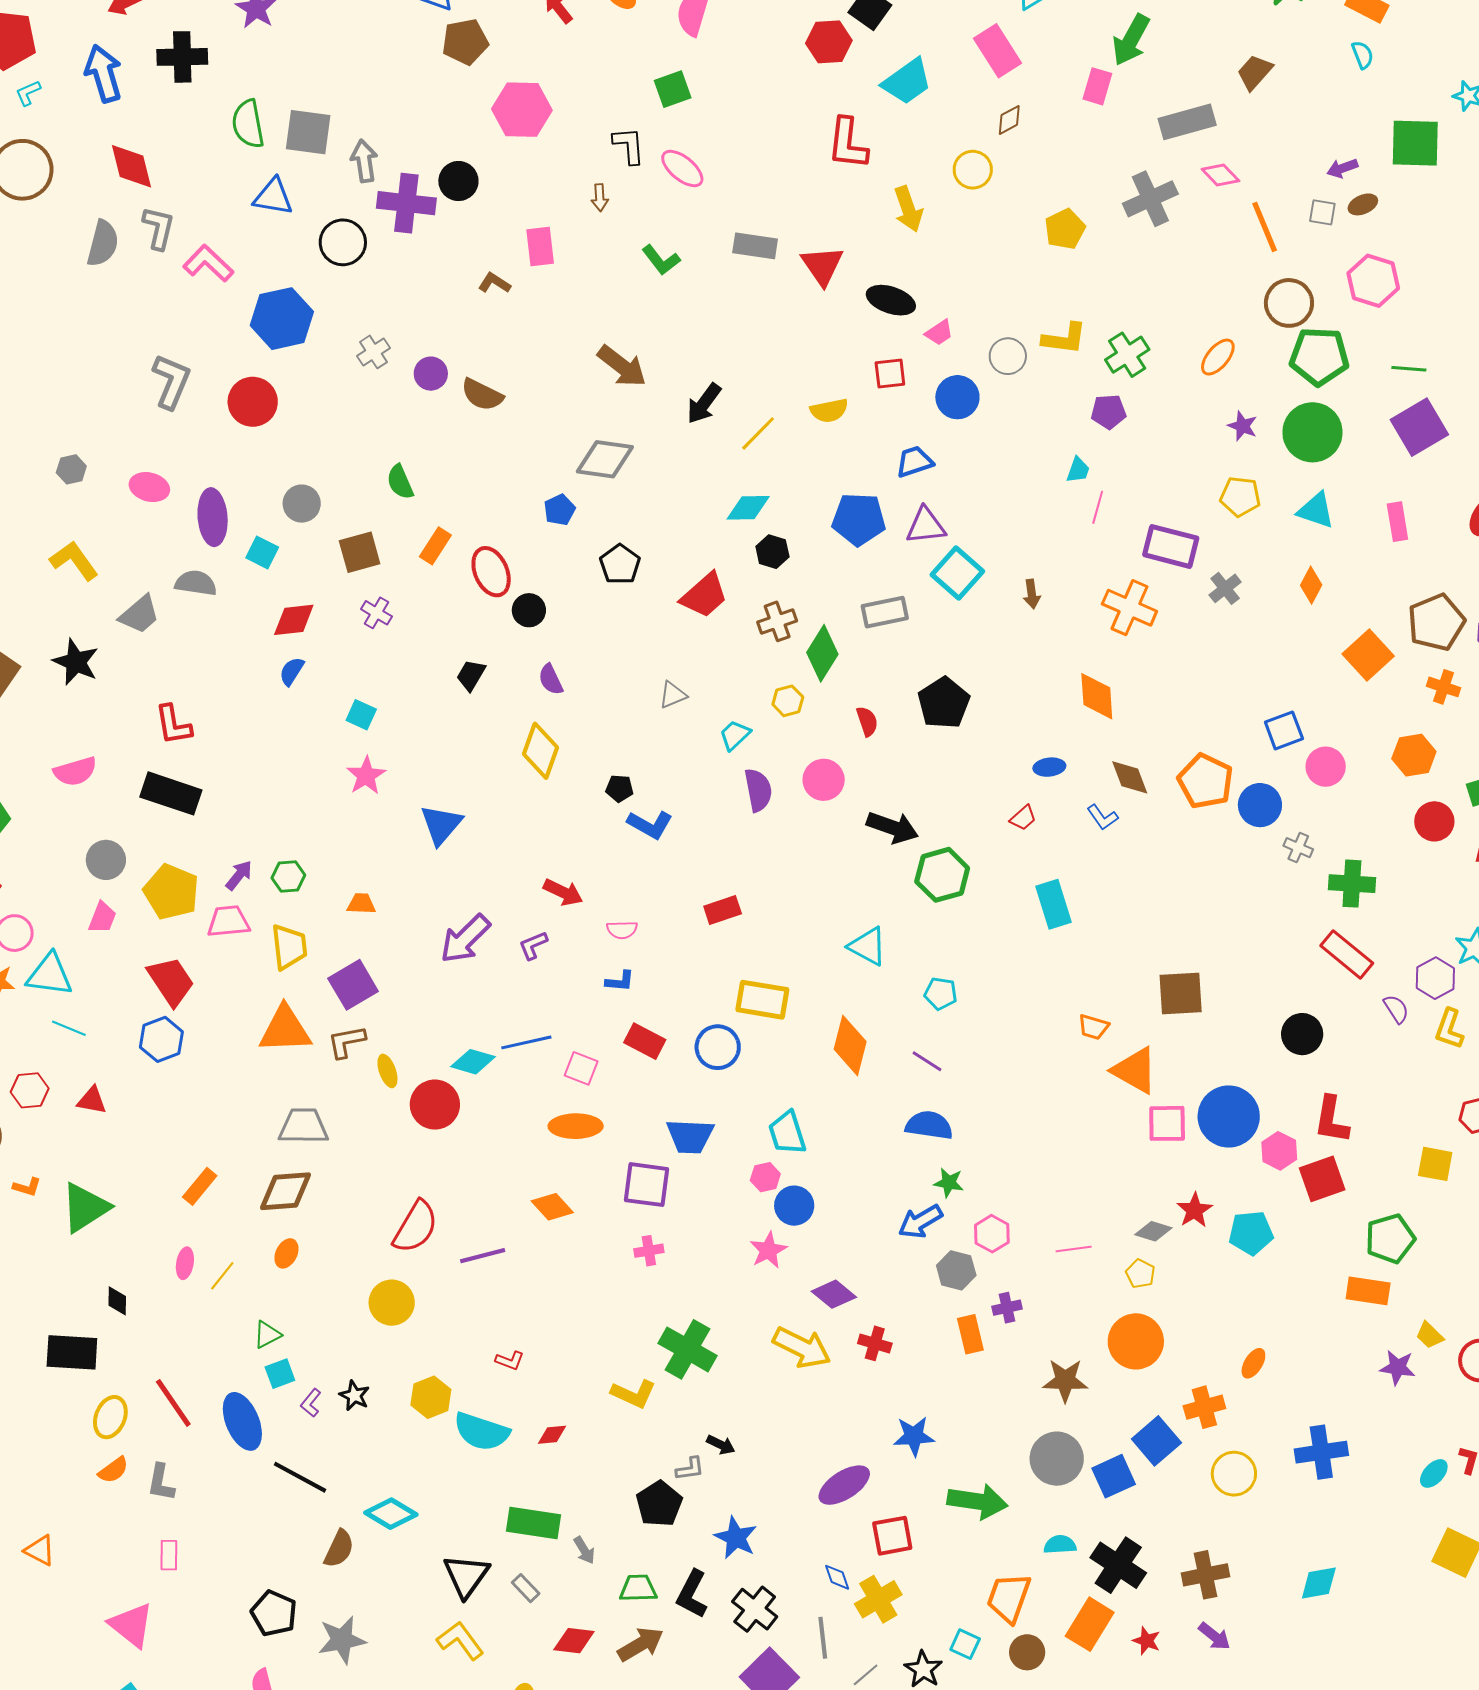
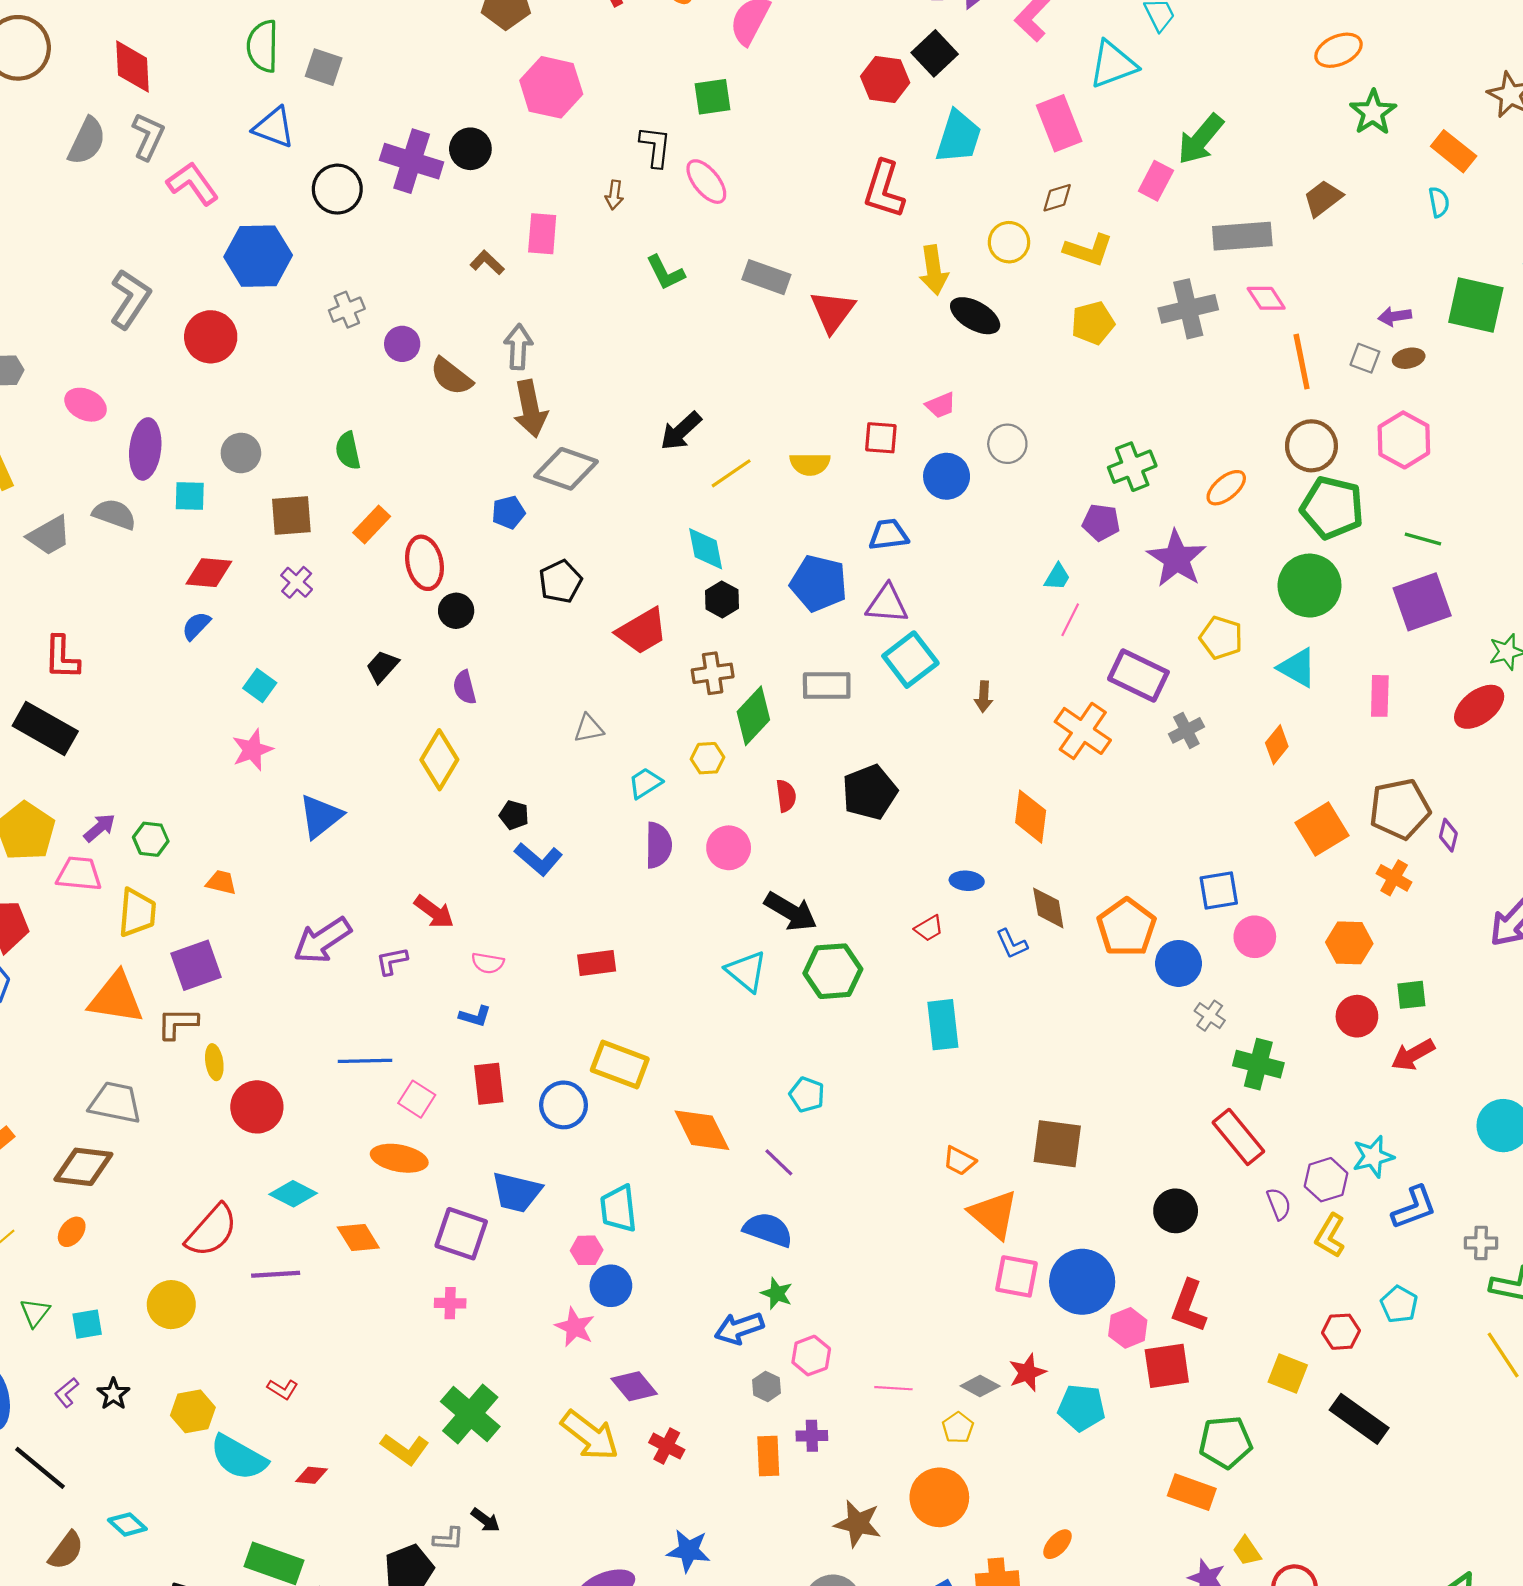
cyan trapezoid: (907, 82) -> (958, 137), turned -48
gray square: (308, 132) -> (324, 67), size x0.7
gray arrow: (364, 161) -> (518, 347), moved
black ellipse: (891, 300) -> (975, 316), moved
yellow L-shape: (1064, 339) -> (1088, 250), moved
brown arrow: (622, 366) -> (530, 409), moved, turned 30
purple star: (1243, 426) -> (1177, 559), moved, size x1.8
cyan diamond: (748, 508) -> (706, 549), turned 69
cyan square: (262, 553) -> (190, 496), turned -36
cyan triangle: (868, 946) -> (746, 971), moved
red rectangle: (645, 1041) -> (489, 1084), turned 45
orange diamond: (850, 1045) -> (702, 1130), turned -52
cyan diamond: (473, 1062) -> (293, 1194), moved
pink star: (768, 1250) -> (575, 1327), turned -30
gray hexagon: (956, 1270) -> (767, 1386), size x0.7
green triangle: (267, 1335) -> (35, 1313), turned -36
cyan square: (280, 1374) -> (87, 1324), moved
cyan diamond: (391, 1514) -> (127, 1524), size x0.7

